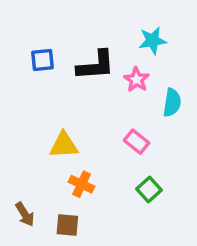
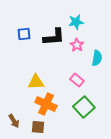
cyan star: (152, 41) -> (76, 22), moved
orange cross: (82, 184) -> (46, 104), size x1.5
green square: (149, 189) -> (84, 107), size x1.5

